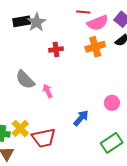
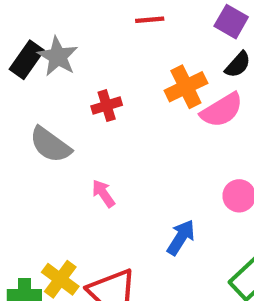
black rectangle: (22, 21) -> (27, 60), turned -36
pink semicircle: (98, 23) -> (222, 110), moved
gray semicircle: (25, 80) -> (50, 145), moved

